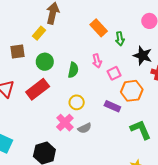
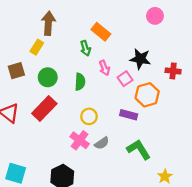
green arrow: (120, 39) -> (85, 48), moved
black star: (143, 56) -> (140, 59), moved
green L-shape: (141, 130) -> (139, 149), moved

